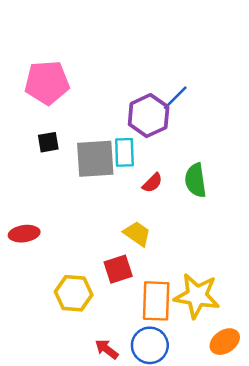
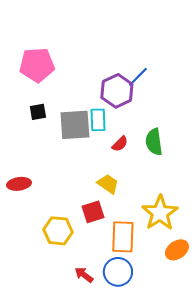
yellow star: (197, 296) -> (160, 213), moved, turned 30
orange ellipse: (225, 342) -> (177, 250), moved

